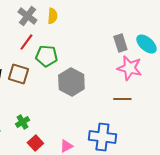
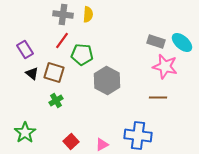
gray cross: (27, 16) -> (63, 14), turned -30
gray rectangle: (120, 43) -> (156, 42), turned -54
green cross: (22, 122) -> (56, 100), moved

